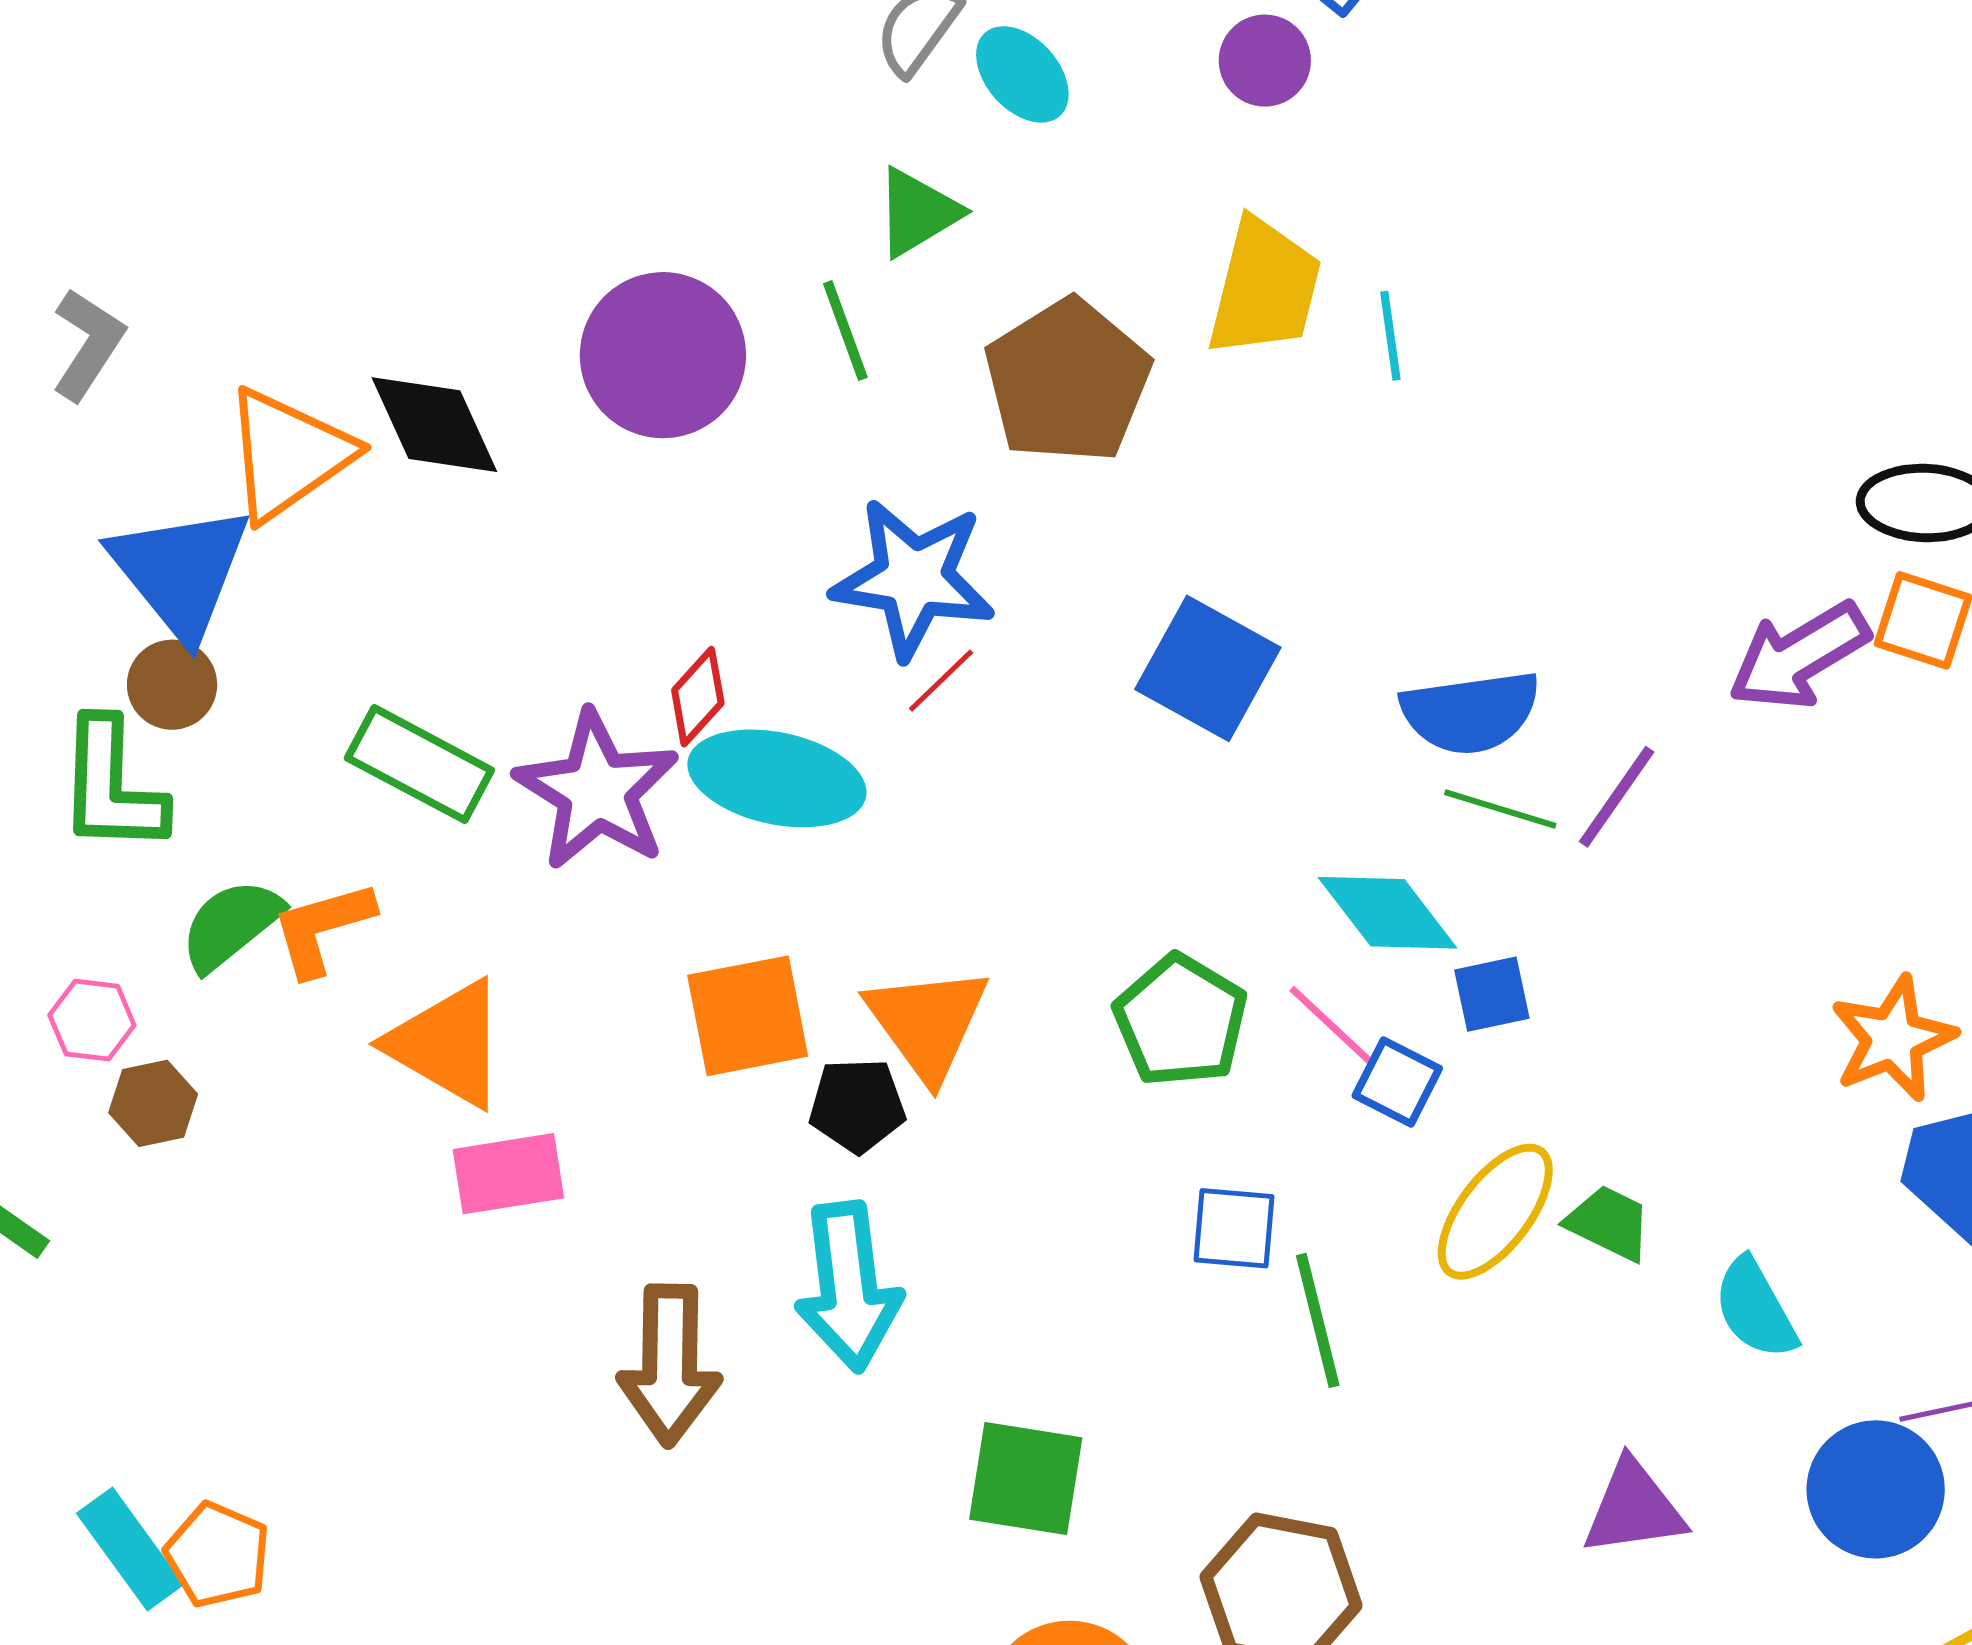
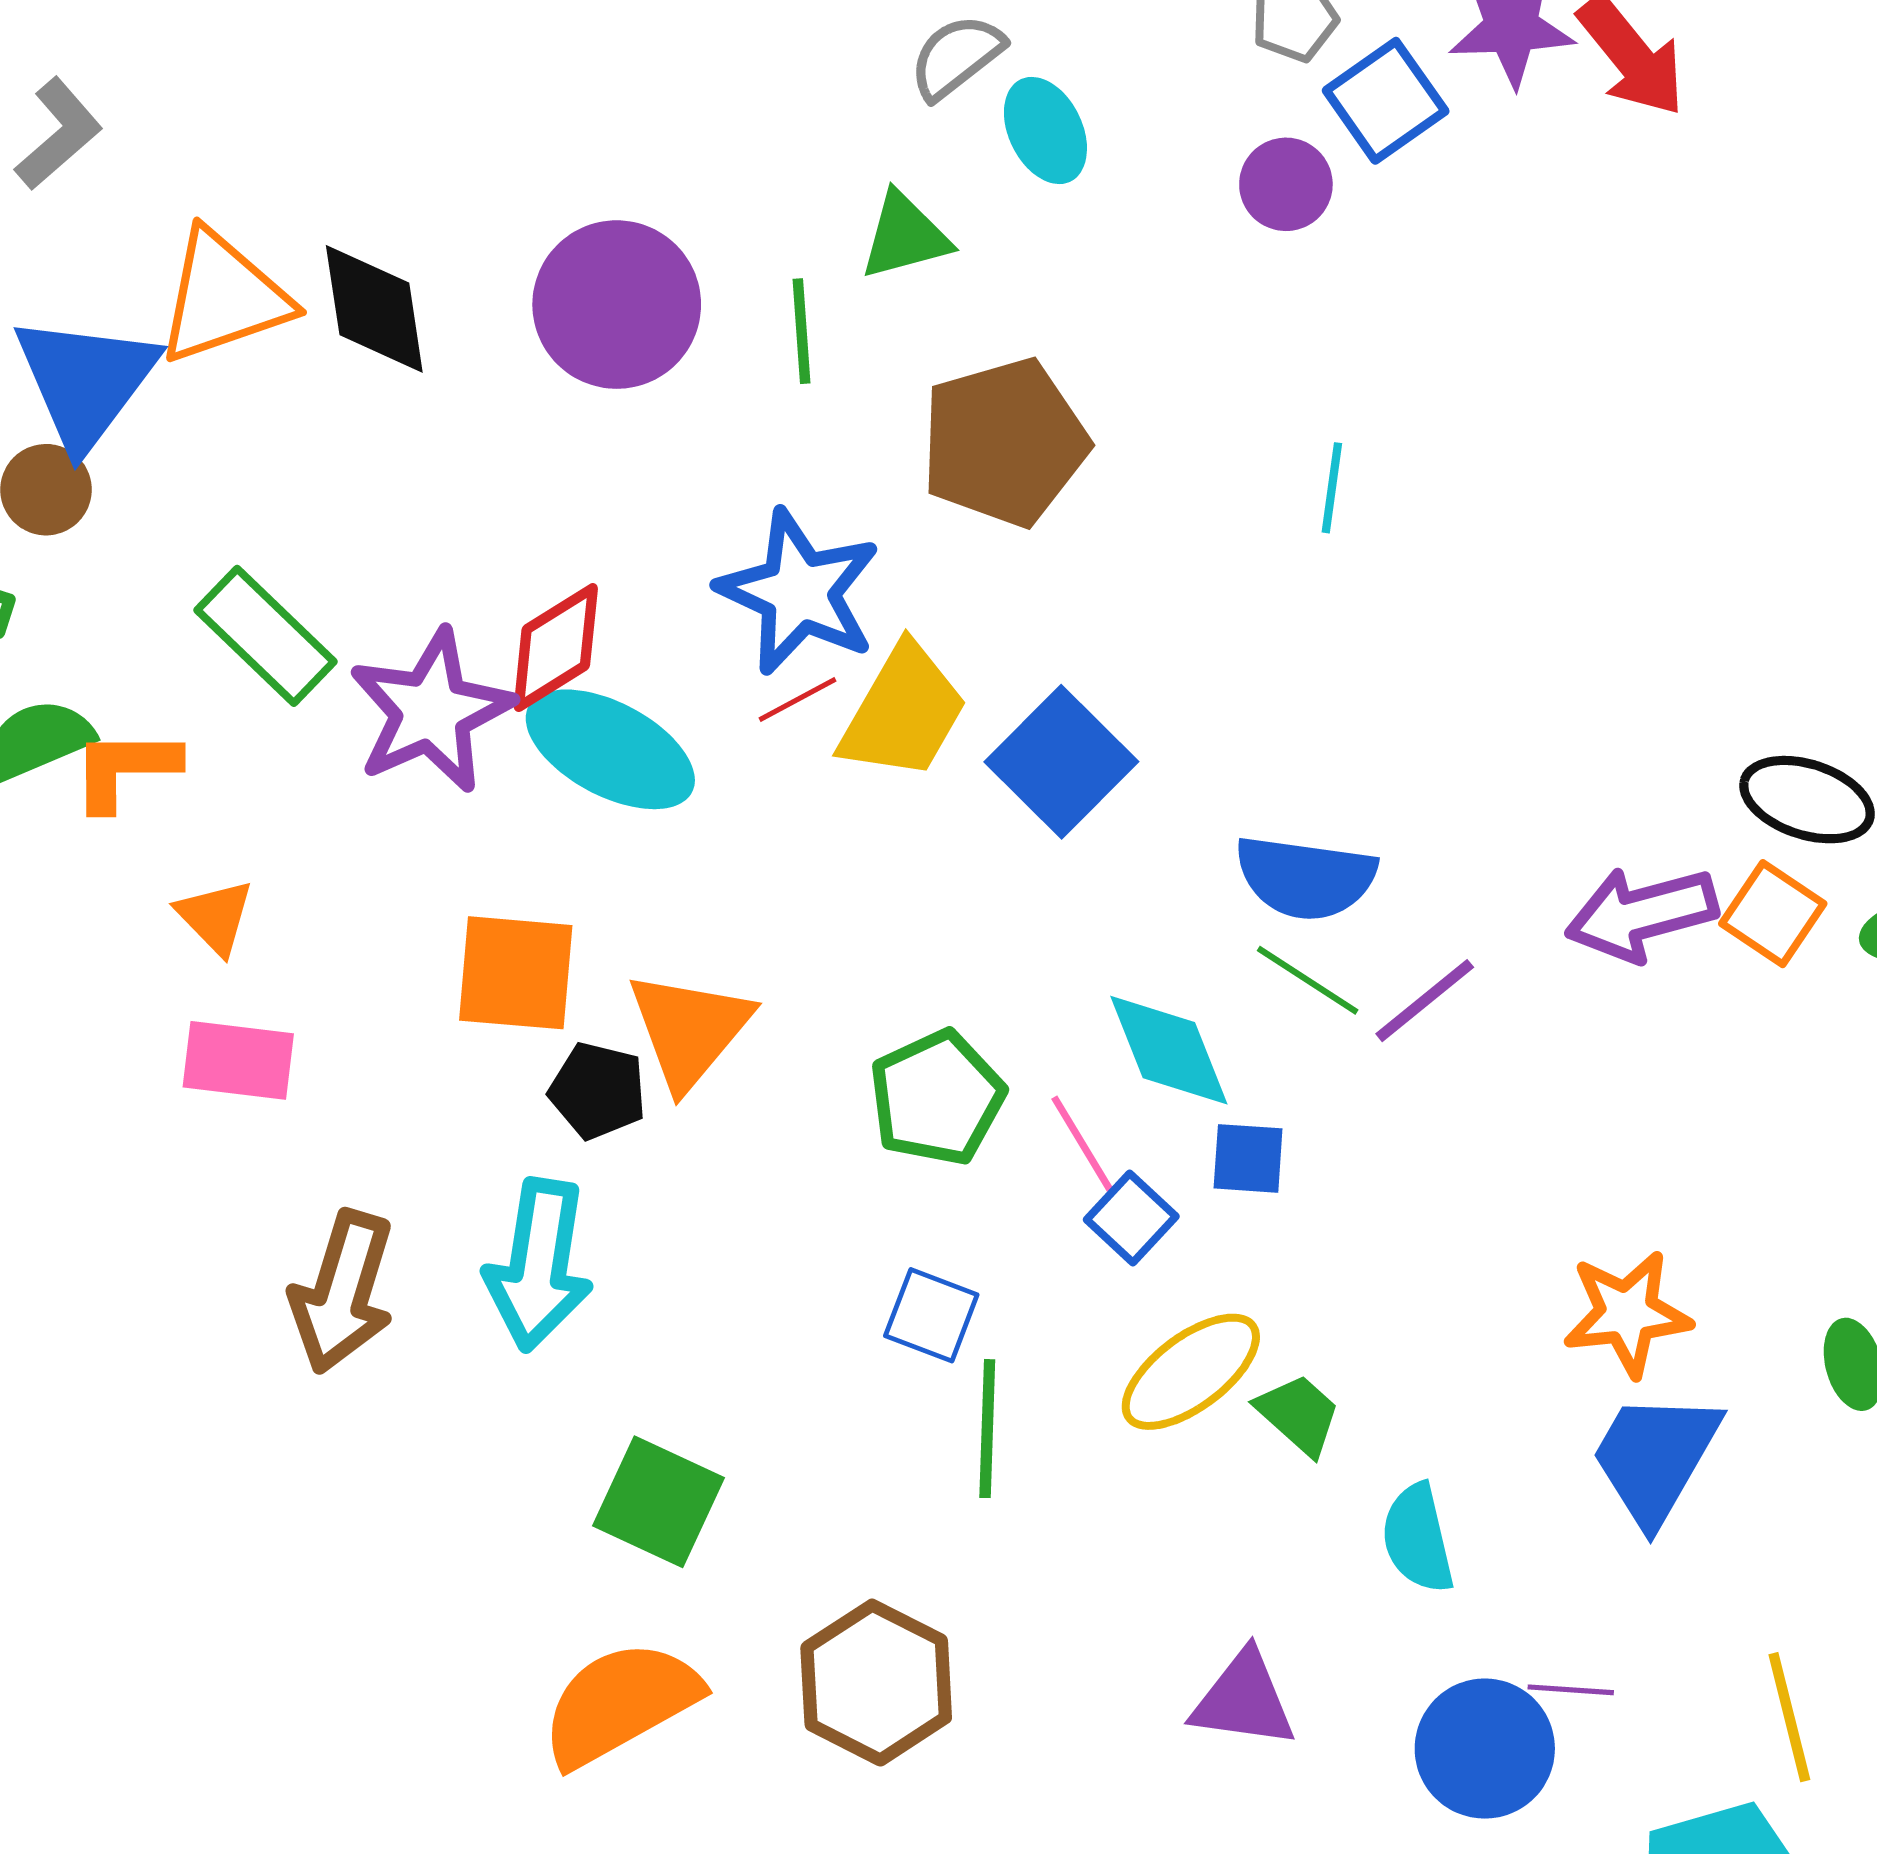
yellow trapezoid: (1264, 288) -> (903, 712), moved
red diamond: (698, 697) -> (556, 647), size x1.4
orange triangle: (448, 1044) -> (215, 917), size x0.6

